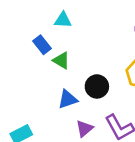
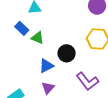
purple triangle: (84, 129) -> (48, 88), moved

